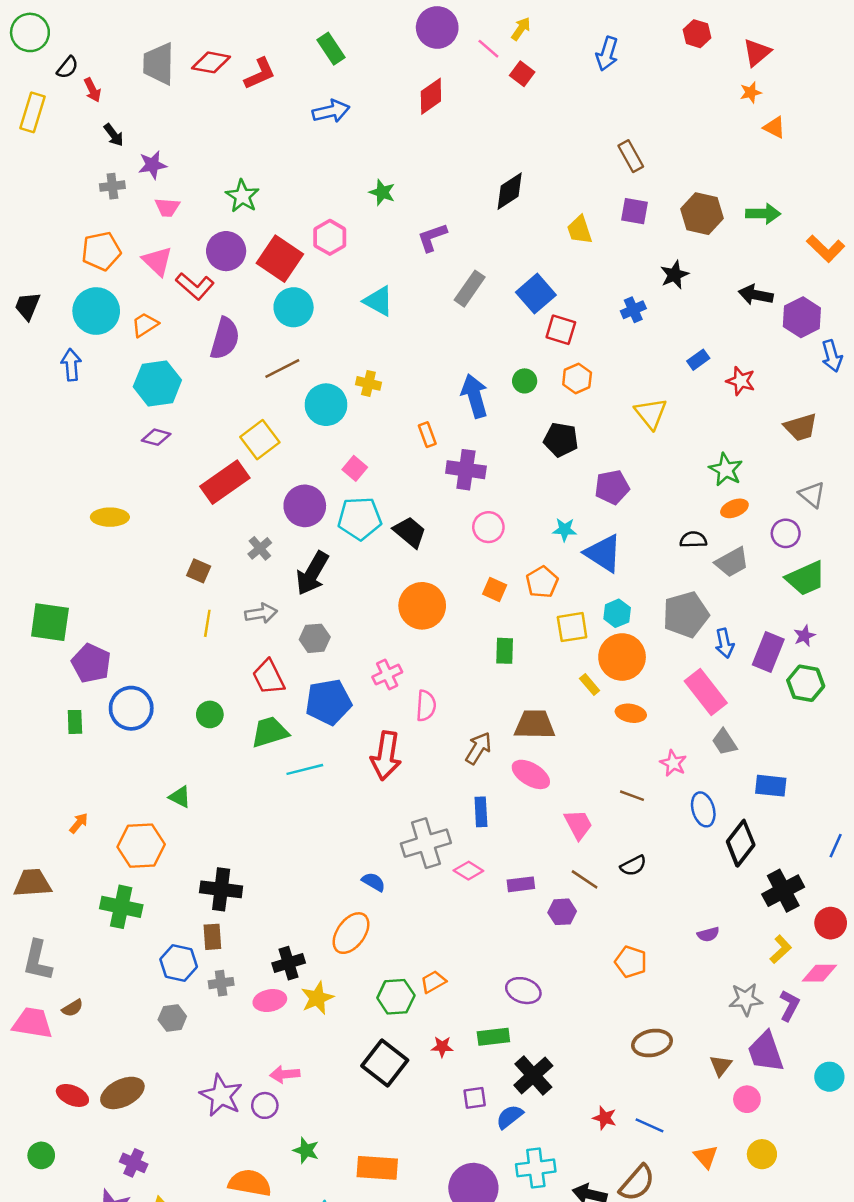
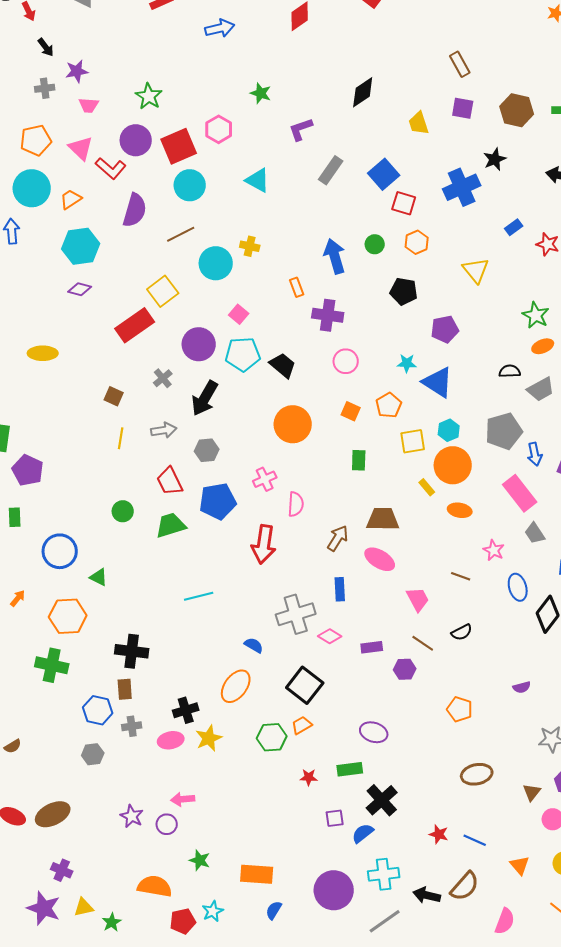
red square: (280, 259) -> (179, 146), turned 33
blue cross: (633, 310) -> (462, 187), size x1.8
blue circle: (131, 708) -> (60, 551), moved
cyan line: (305, 769) -> (199, 596), moved
black square: (385, 1063) -> (305, 685), moved
purple star: (221, 1095) -> (132, 816), size x0.7

